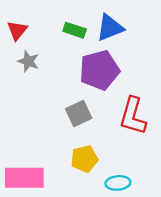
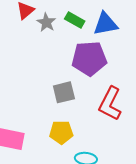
gray star: (28, 61) -> (46, 22), moved

